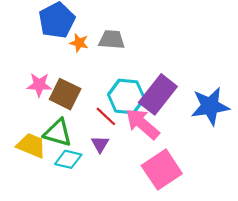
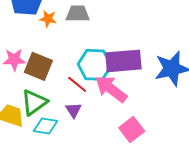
purple rectangle: (158, 94) -> (123, 61), turned 51
green triangle: (58, 133) -> (34, 102), turned -48
pink square: (162, 170) -> (132, 129), size x0.7

